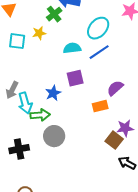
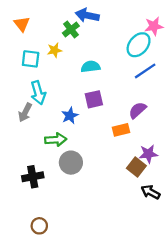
cyan ellipse: (98, 28) -> (139, 45), moved
blue line: (99, 52) -> (145, 71), moved
cyan arrow: (25, 103) -> (38, 93), moved

